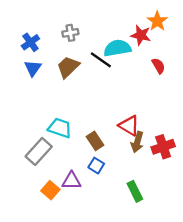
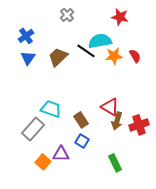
orange star: (157, 21) -> (114, 56), moved, turned 30
gray cross: (70, 33) -> (67, 15), moved, turned -32
red star: (141, 35) -> (120, 17), moved

